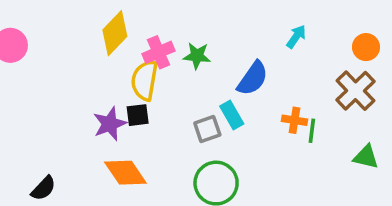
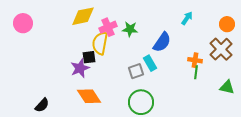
yellow diamond: (115, 33) -> (83, 16), turned 35
black square: (138, 115) -> (89, 57), moved
orange cross: (294, 120) -> (195, 60), moved

